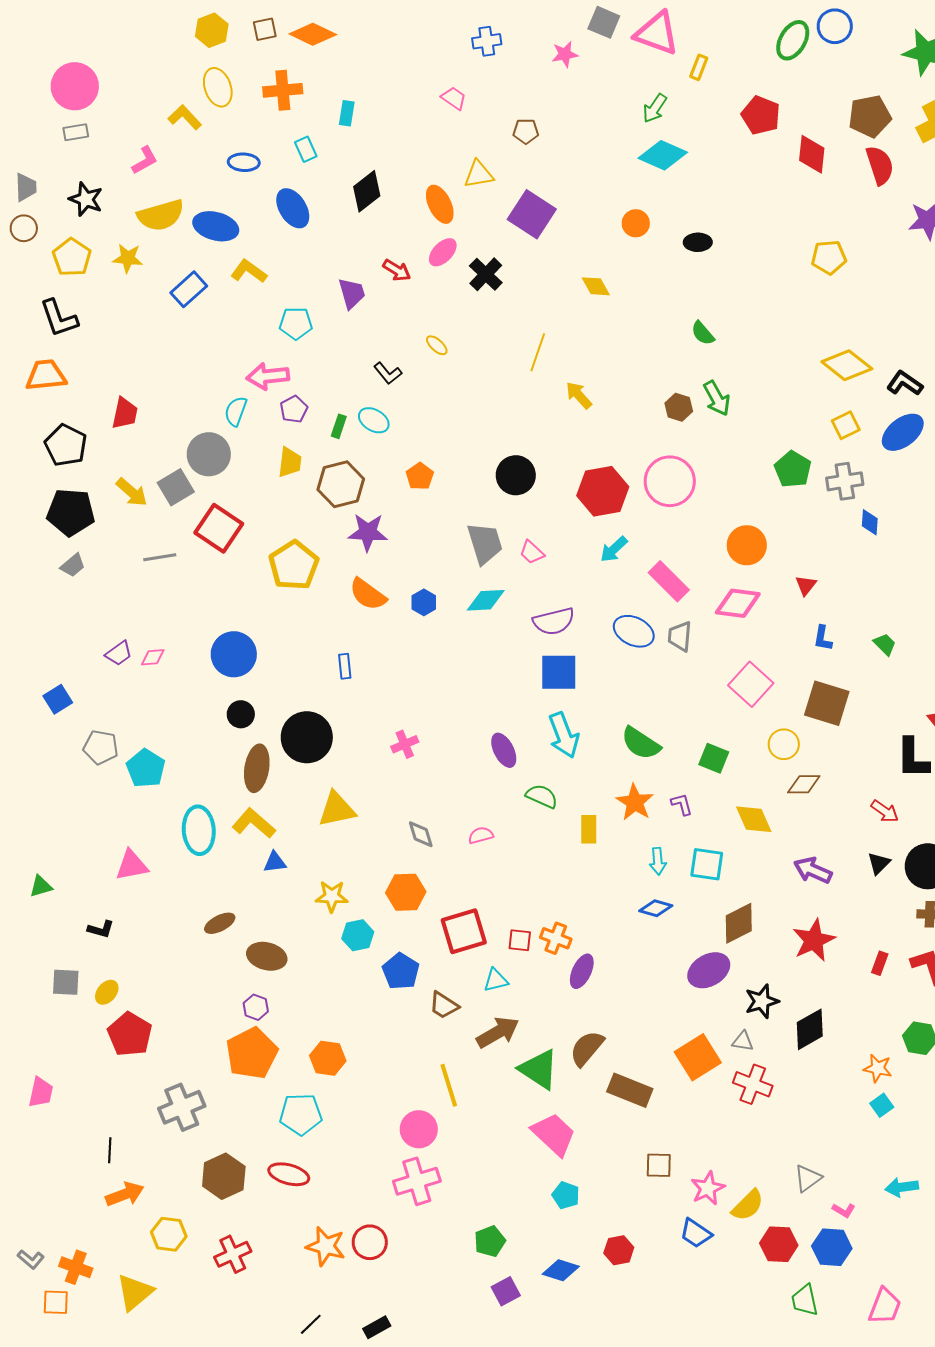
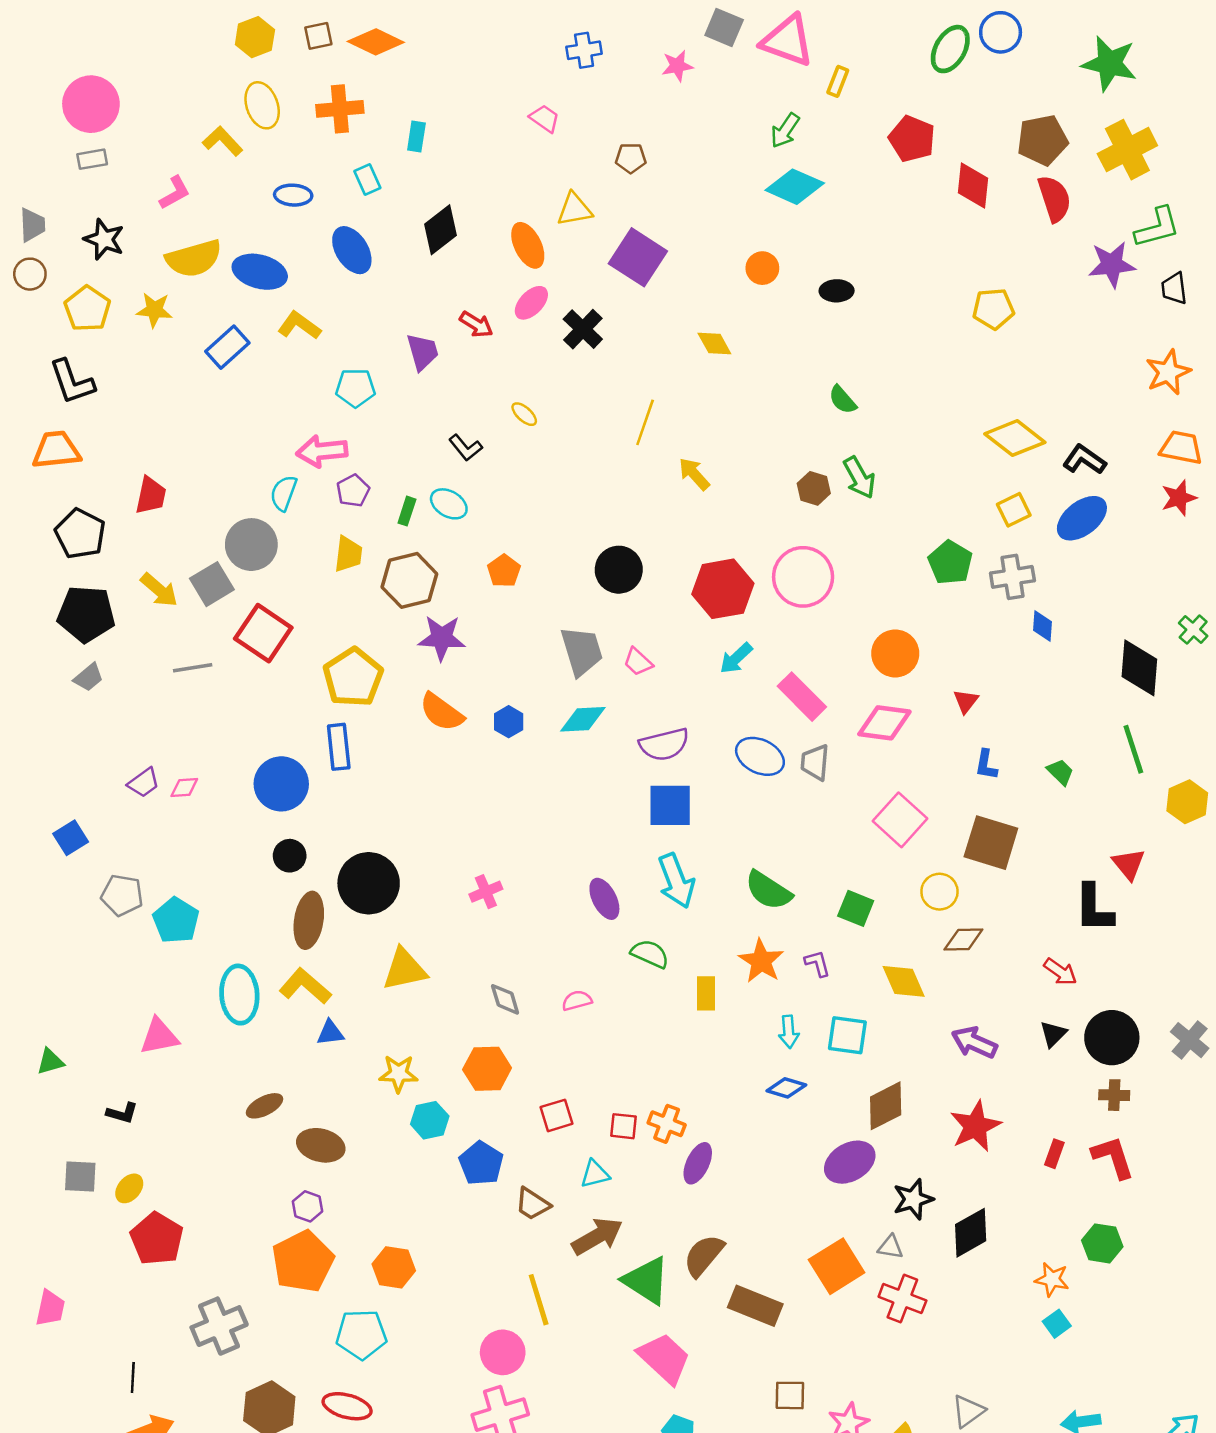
blue rectangle: (345, 666) -> (339, 747), moved, size x1.5
red square: (464, 931) -> (557, 1115), size x0.6

